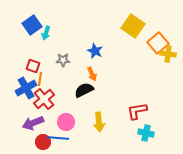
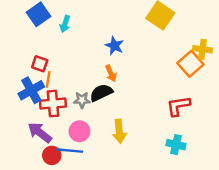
cyan arrow: (46, 33) -> (65, 24), moved
orange square: (158, 43) -> (190, 64), moved
gray star: (63, 60) -> (82, 100), moved
red cross: (44, 99) -> (53, 104), turned 35
red L-shape: (137, 111) -> (178, 106), moved
purple arrow: (33, 123) -> (40, 133), turned 60

